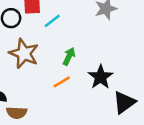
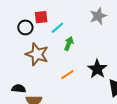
green arrow: (69, 56) -> (69, 44), moved

